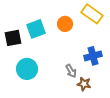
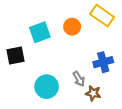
black square: (13, 38) -> (15, 56), moved
cyan circle: (27, 69) -> (47, 87), moved

